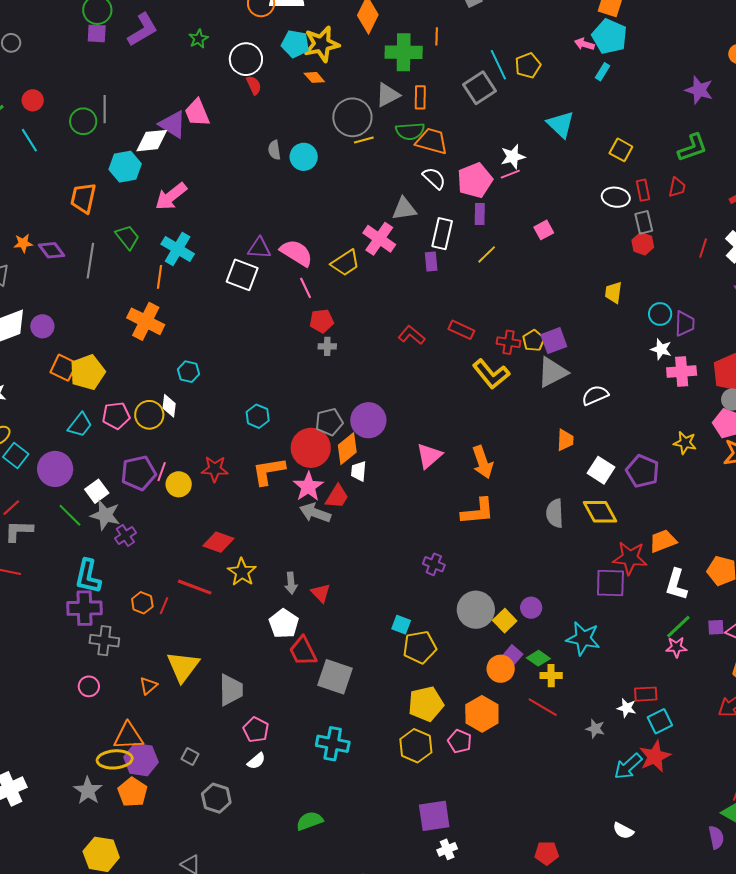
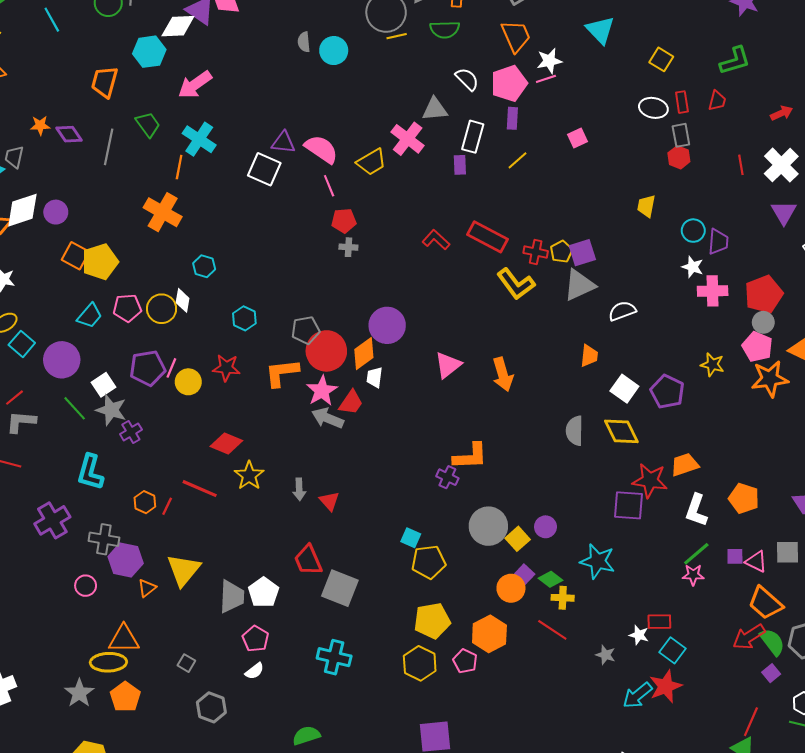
orange trapezoid: (432, 141) -> (516, 36), moved, turned 48
red line: (703, 248) -> (741, 165), turned -30
red rectangle: (461, 330) -> (487, 237), size x1.5
cyan hexagon: (258, 416) -> (244, 318), moved
gray pentagon: (329, 422) -> (306, 330), moved
orange L-shape: (478, 511) -> (470, 456), moved
purple cross: (85, 608) -> (52, 520), moved, turned -32
white pentagon: (284, 624) -> (264, 592), moved
cyan square: (660, 721) -> (672, 650), turned -30
purple hexagon: (141, 760) -> (126, 560), moved

